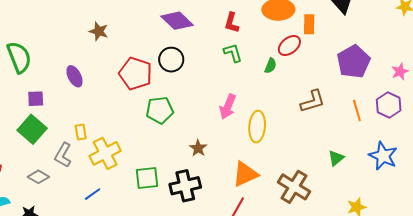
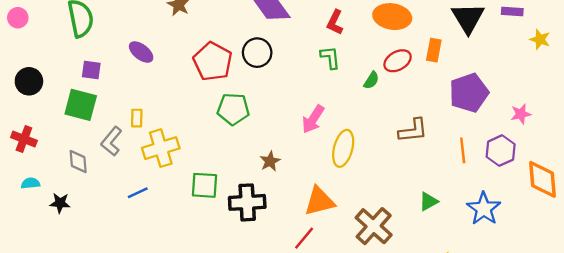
orange rectangle: (309, 24) -> (434, 50), moved
purple ellipse: (74, 76) -> (141, 52), turned -35
green square: (32, 129) -> (81, 105), turned -36
gray diamond: (38, 177) -> (78, 162), turned 45

